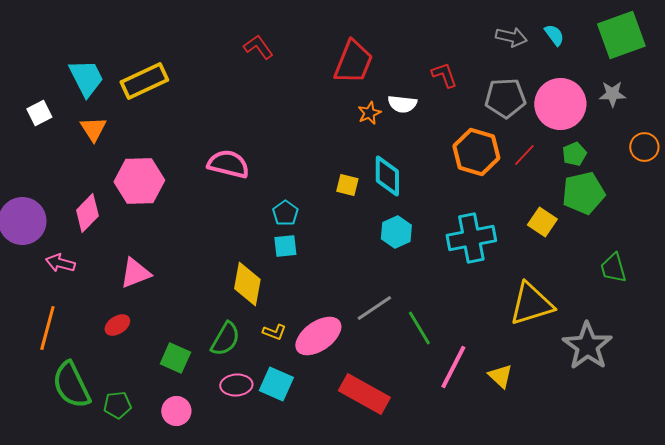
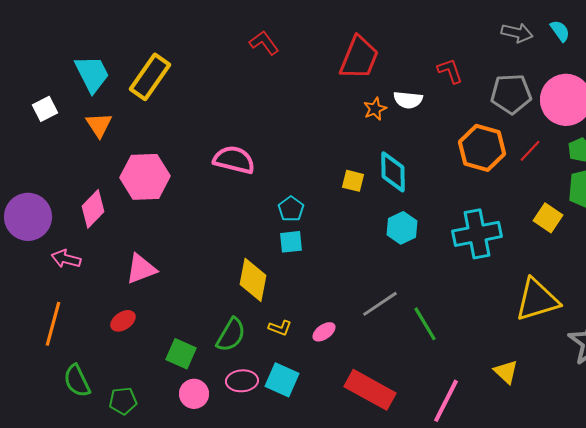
yellow rectangle: (144, 81) -> (150, 77), turned -30
pink ellipse: (318, 336) -> (324, 332), size x0.5
pink line: (453, 367) -> (446, 401), moved
green semicircle: (71, 385) -> (77, 381), size x0.7
pink circle: (176, 411) -> (194, 394), moved

